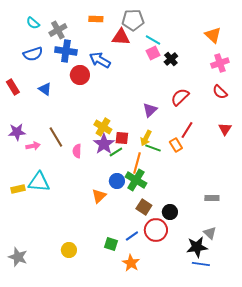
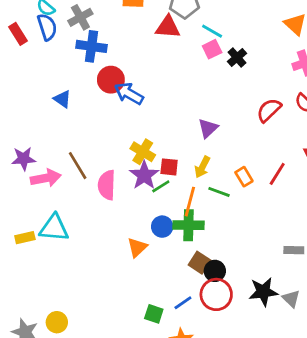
blue semicircle: (33, 54) -> (47, 27), moved, turned -90
blue arrow: (100, 60) -> (129, 94), moved
red rectangle: (13, 87) -> (18, 34), moved
red semicircle: (180, 97) -> (269, 110), moved
red line: (187, 130) -> (277, 174), moved
pink arrow: (33, 146) -> (46, 178), size x1.5
green line: (153, 148) -> (219, 192), moved
pink semicircle: (77, 151) -> (107, 185), size x1.5
green cross: (136, 180) -> (188, 225), turned -30
black circle: (170, 212) -> (215, 271), moved
black star: (197, 247) -> (263, 292), moved
yellow circle: (69, 250) -> (57, 322), moved

